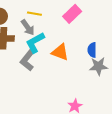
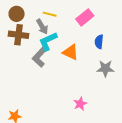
blue semicircle: (92, 50) -> (99, 42), moved

